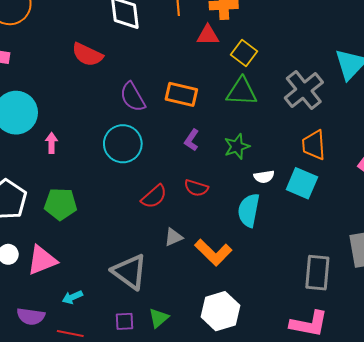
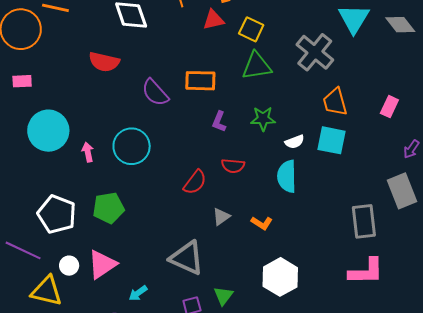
cyan circle: (123, 144) -> (132, 146), moved
green star: (237, 147) -> (263, 119), turned 30
orange L-shape: (213, 252) -> (262, 223), size x0.6

